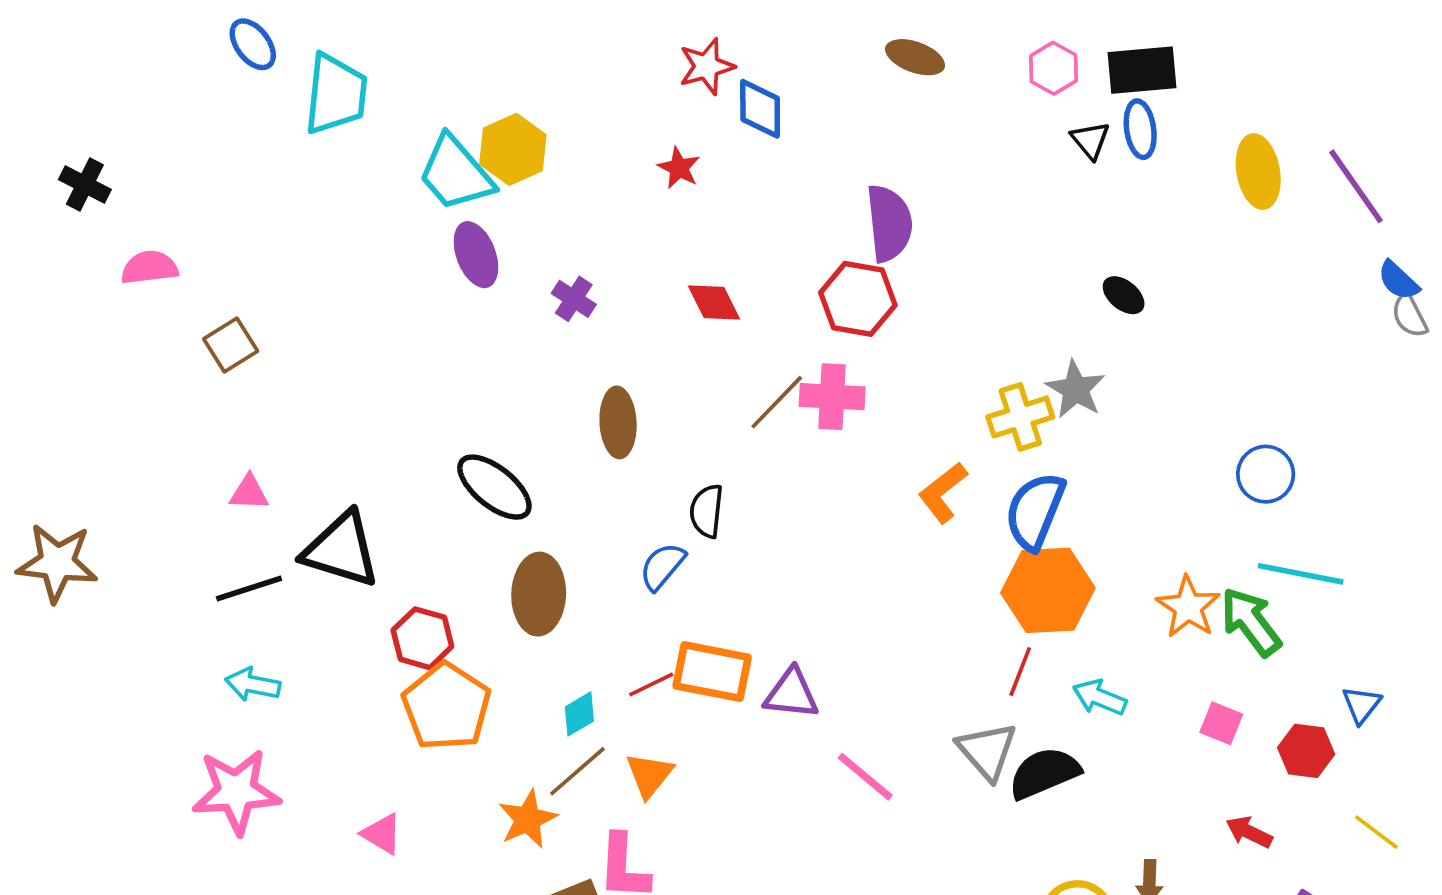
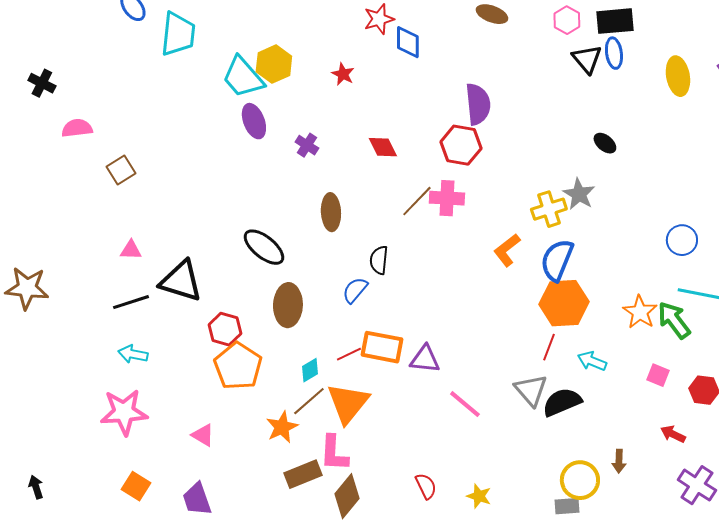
black triangle: (1090, 140) -> (587, 59), size x1.4
red star: (679, 168) -> (343, 74), moved
orange triangle: (649, 775) -> (348, 403), size x1.6

